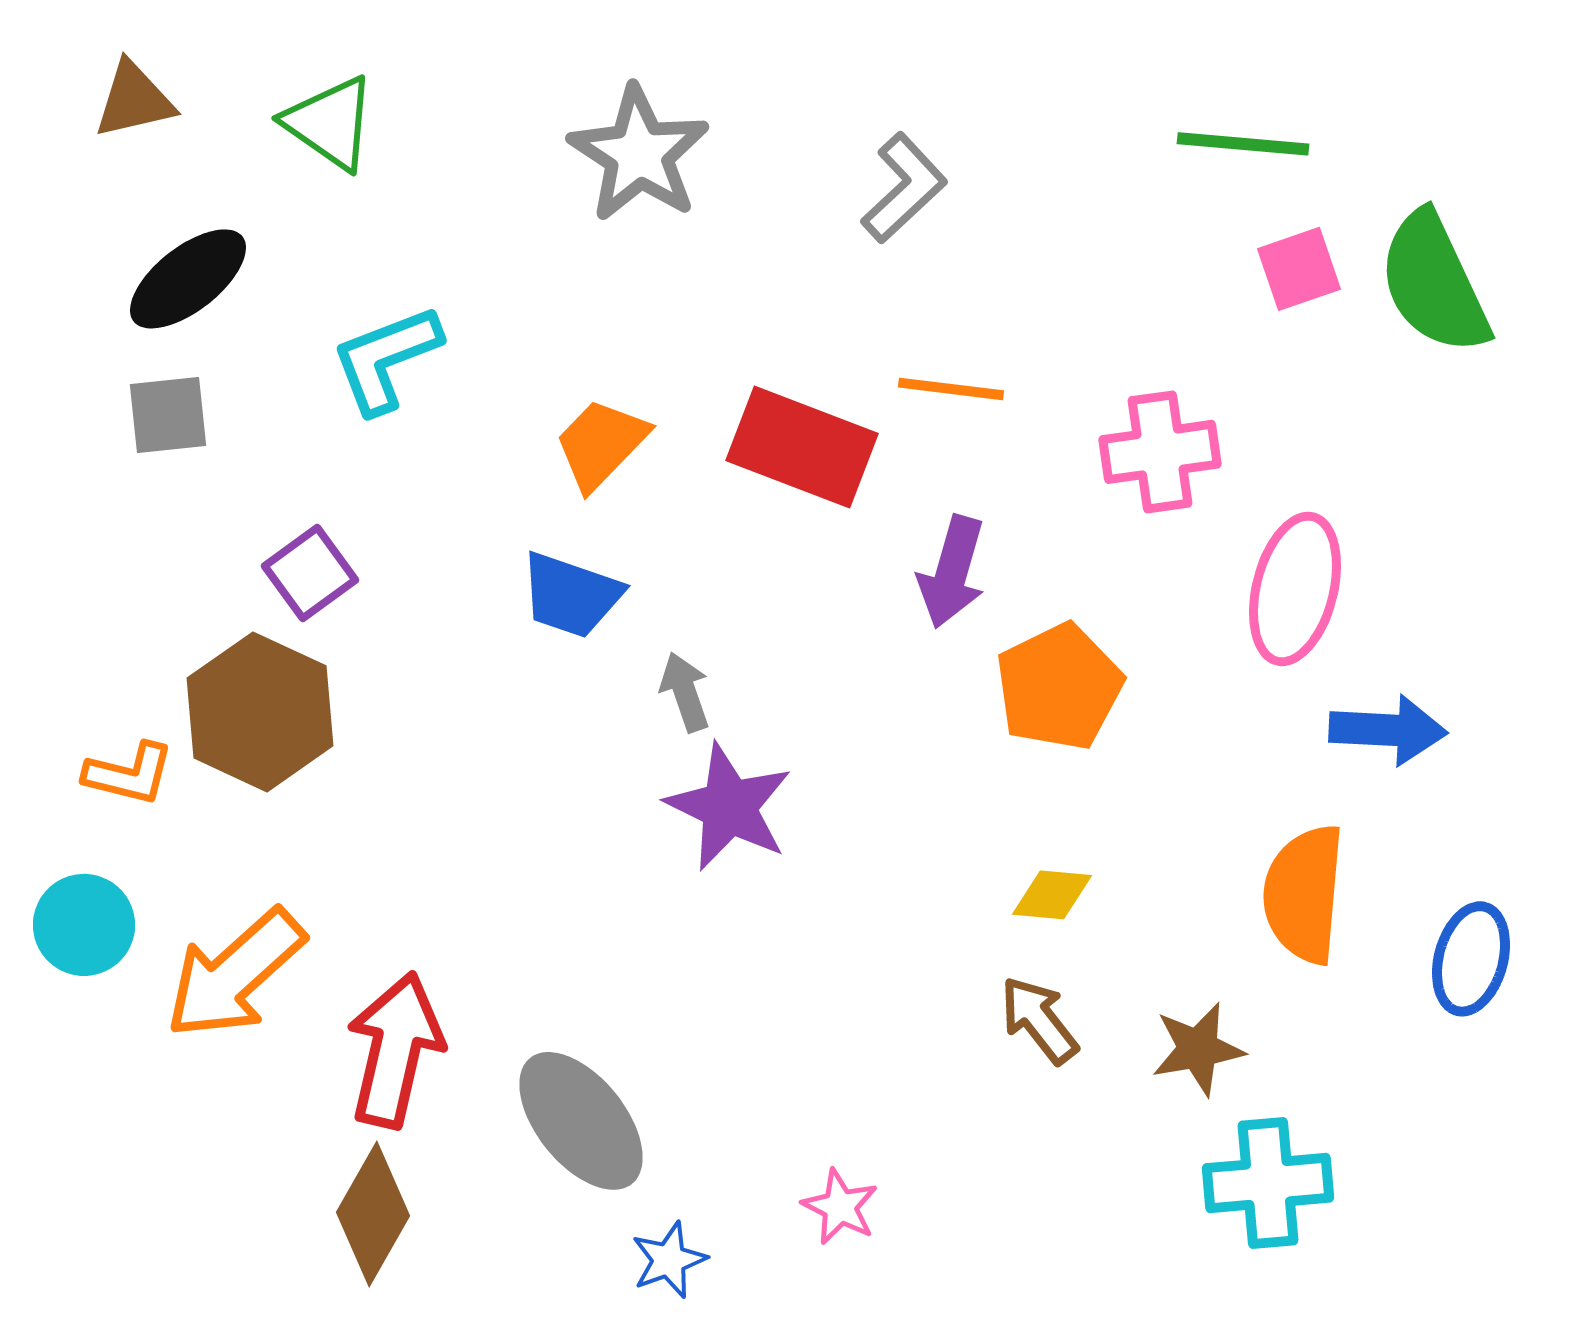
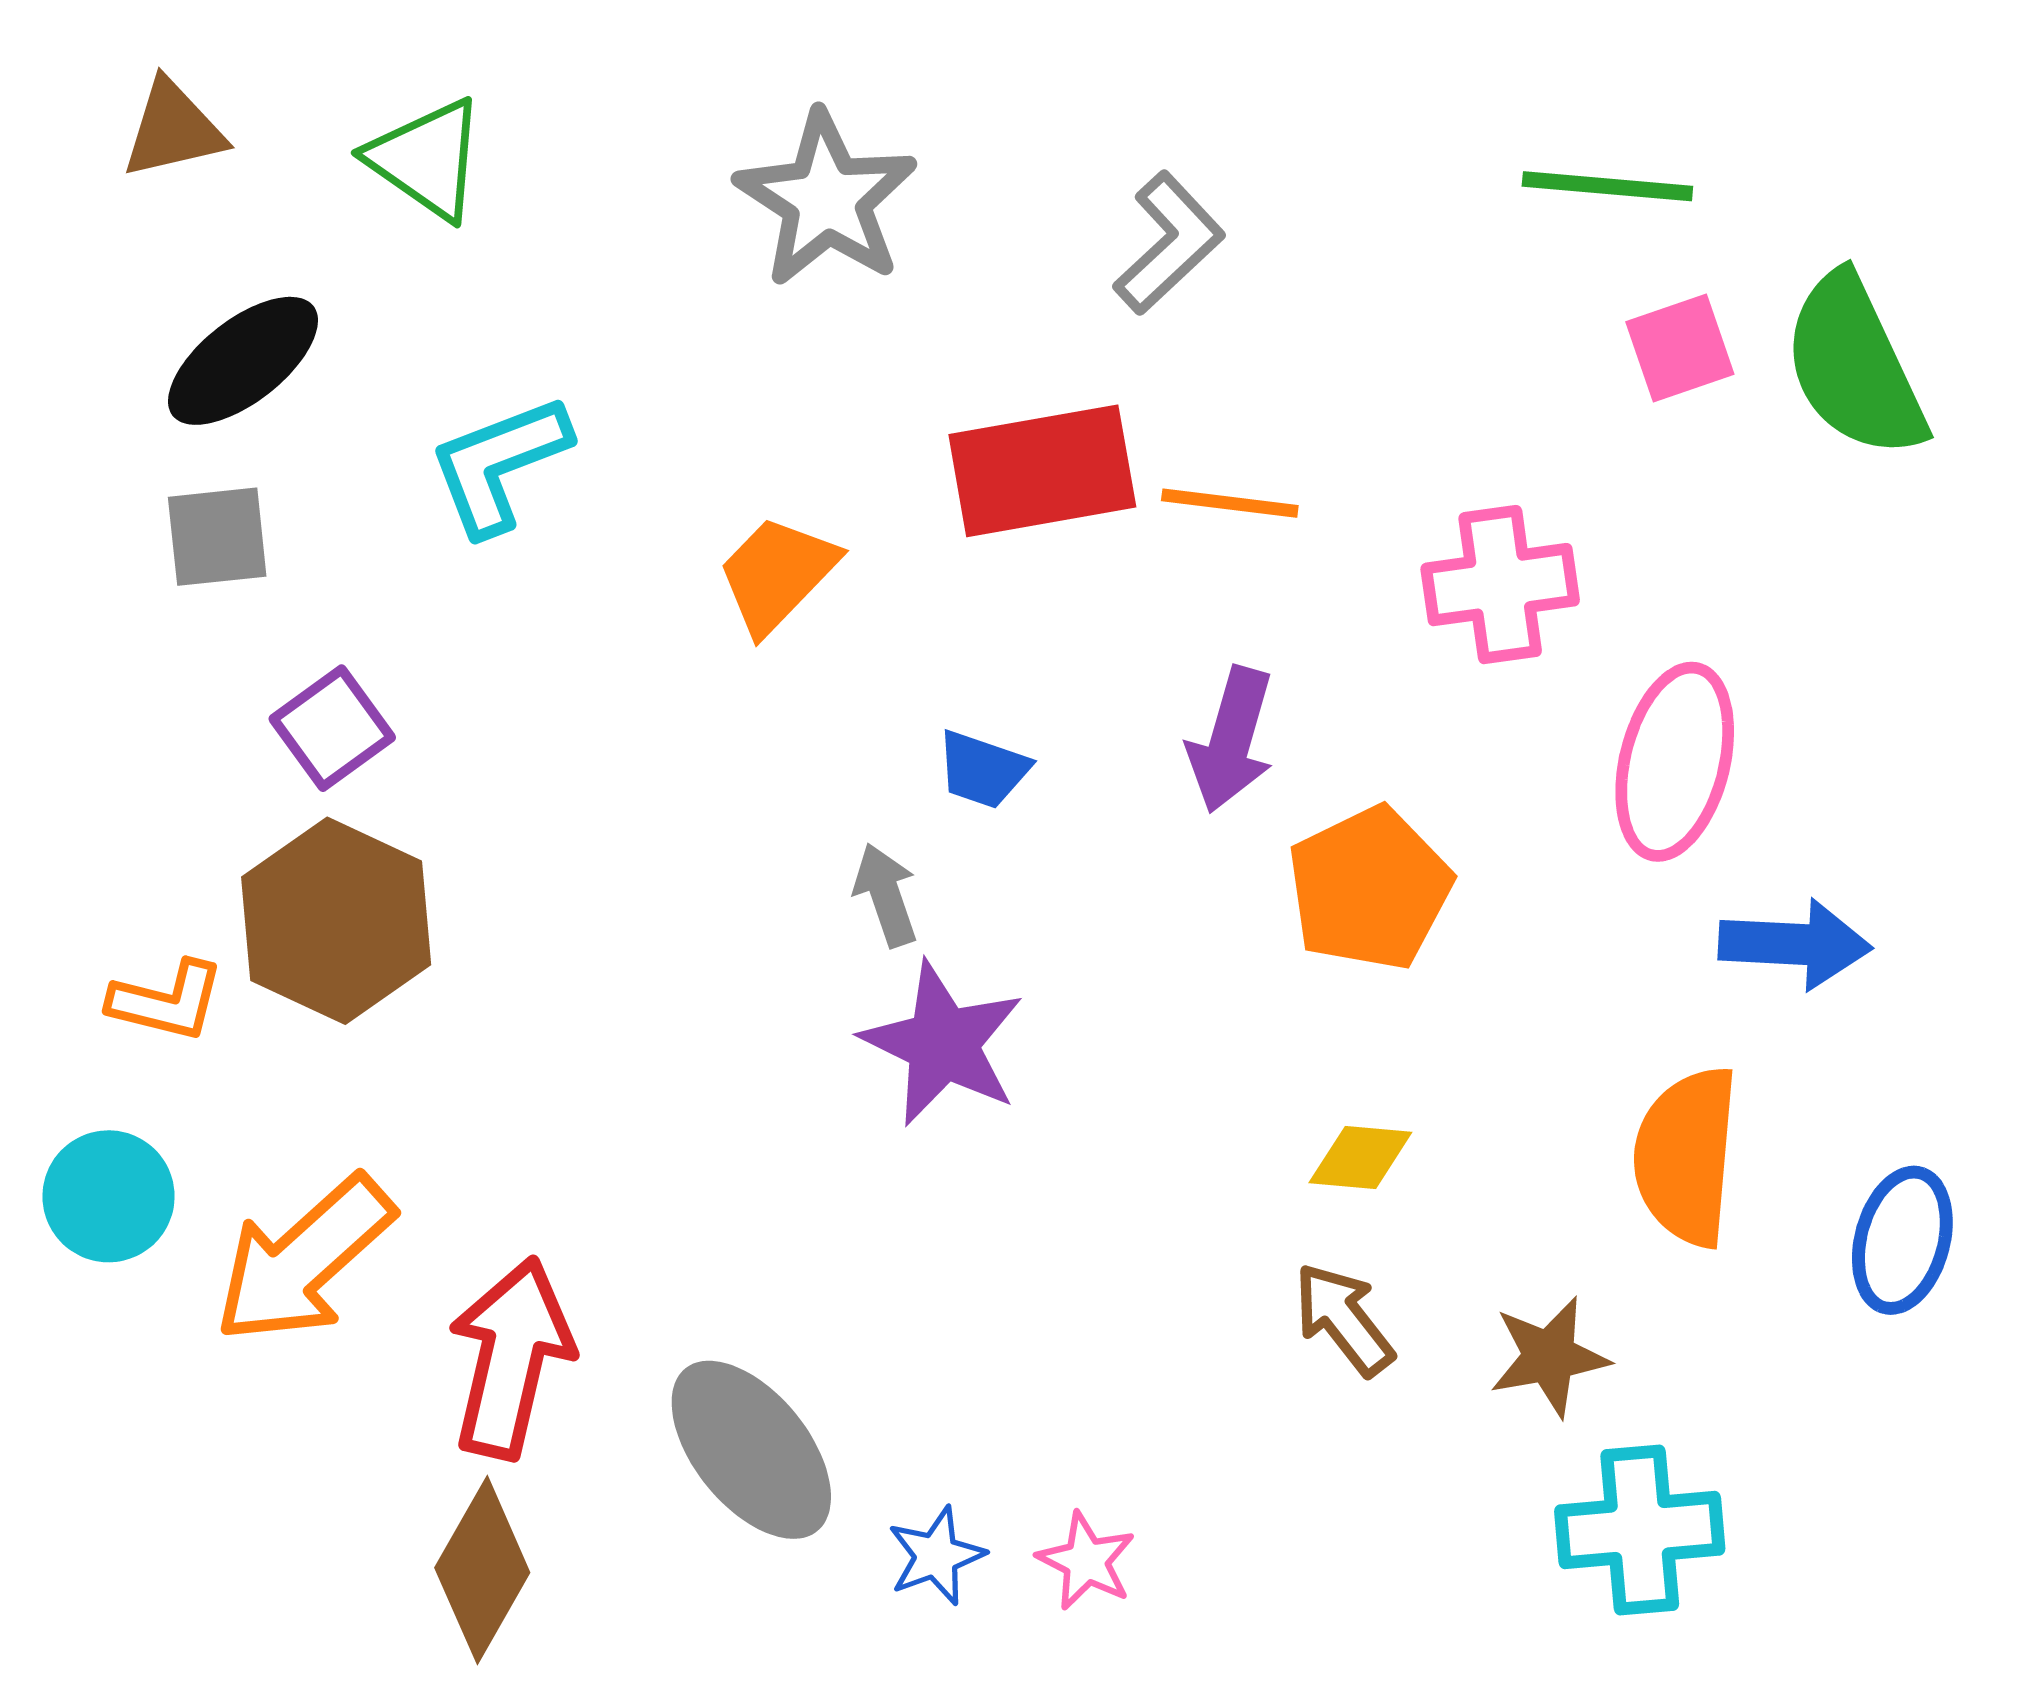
red rectangle: (802, 447) -> (1042, 471), moved, turned -31
purple square: (310, 573) -> (332, 728), moved
blue trapezoid: (571, 595) -> (983, 770), moved, size x0.7
blue star: (669, 1260) -> (936, 1556), moved

